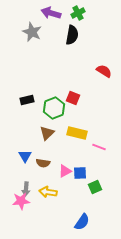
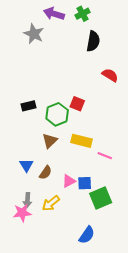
black semicircle: (72, 35) -> (93, 41), moved
brown semicircle: (43, 163) -> (45, 173), turned -64
green square: (95, 187) -> (101, 198), size x1.5
yellow arrow: (48, 192) -> (51, 203), turned -48

